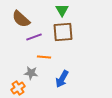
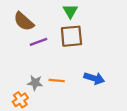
orange line: (44, 57) -> (57, 80), moved
blue arrow: (62, 79) -> (94, 78), moved, turned -102

